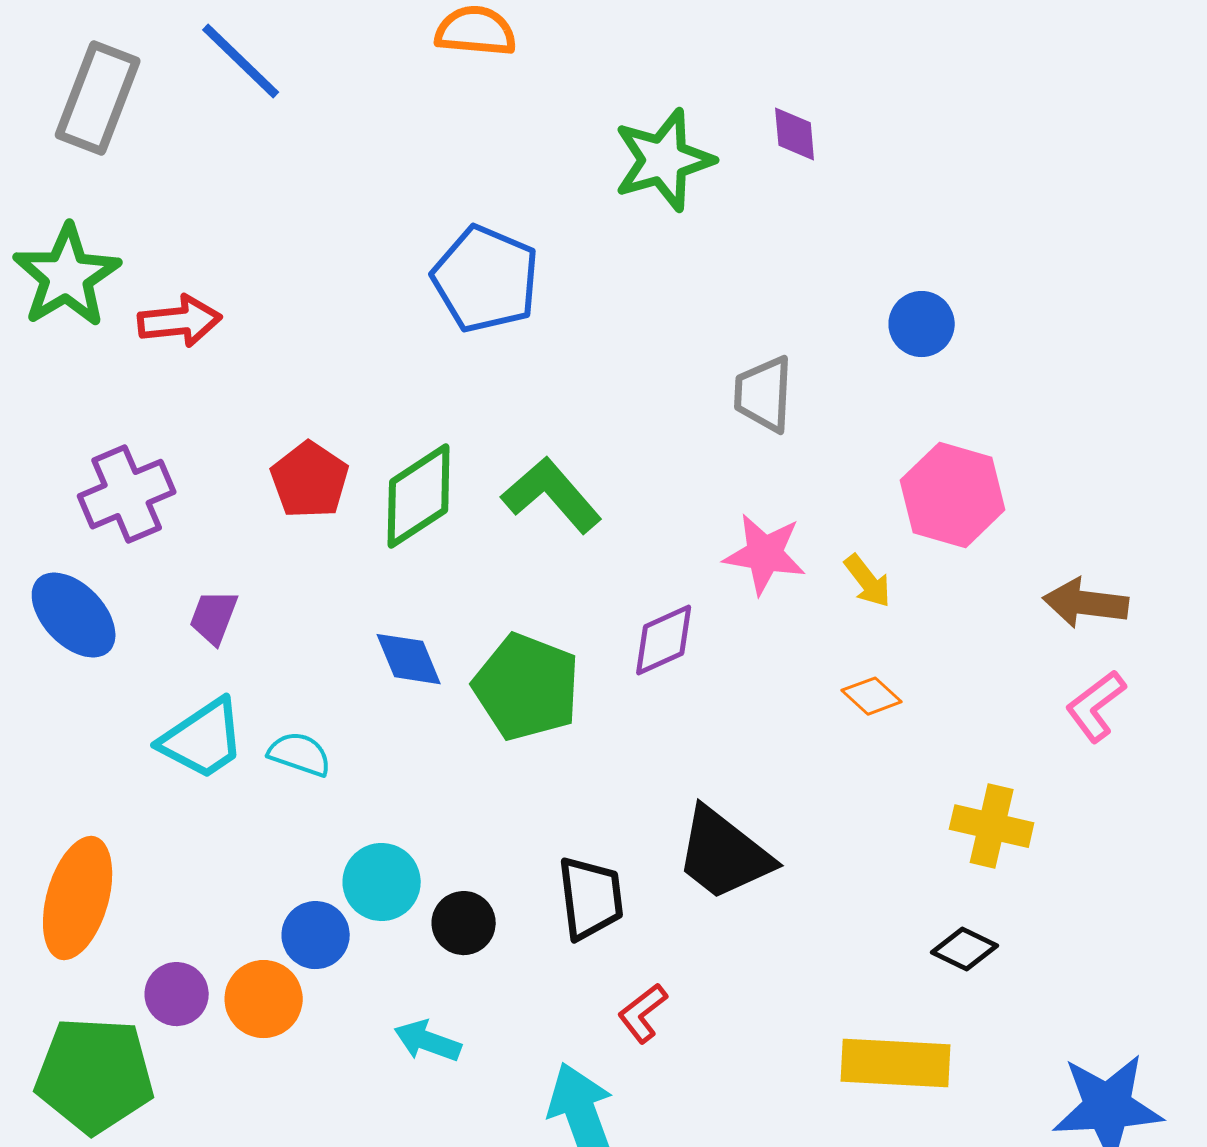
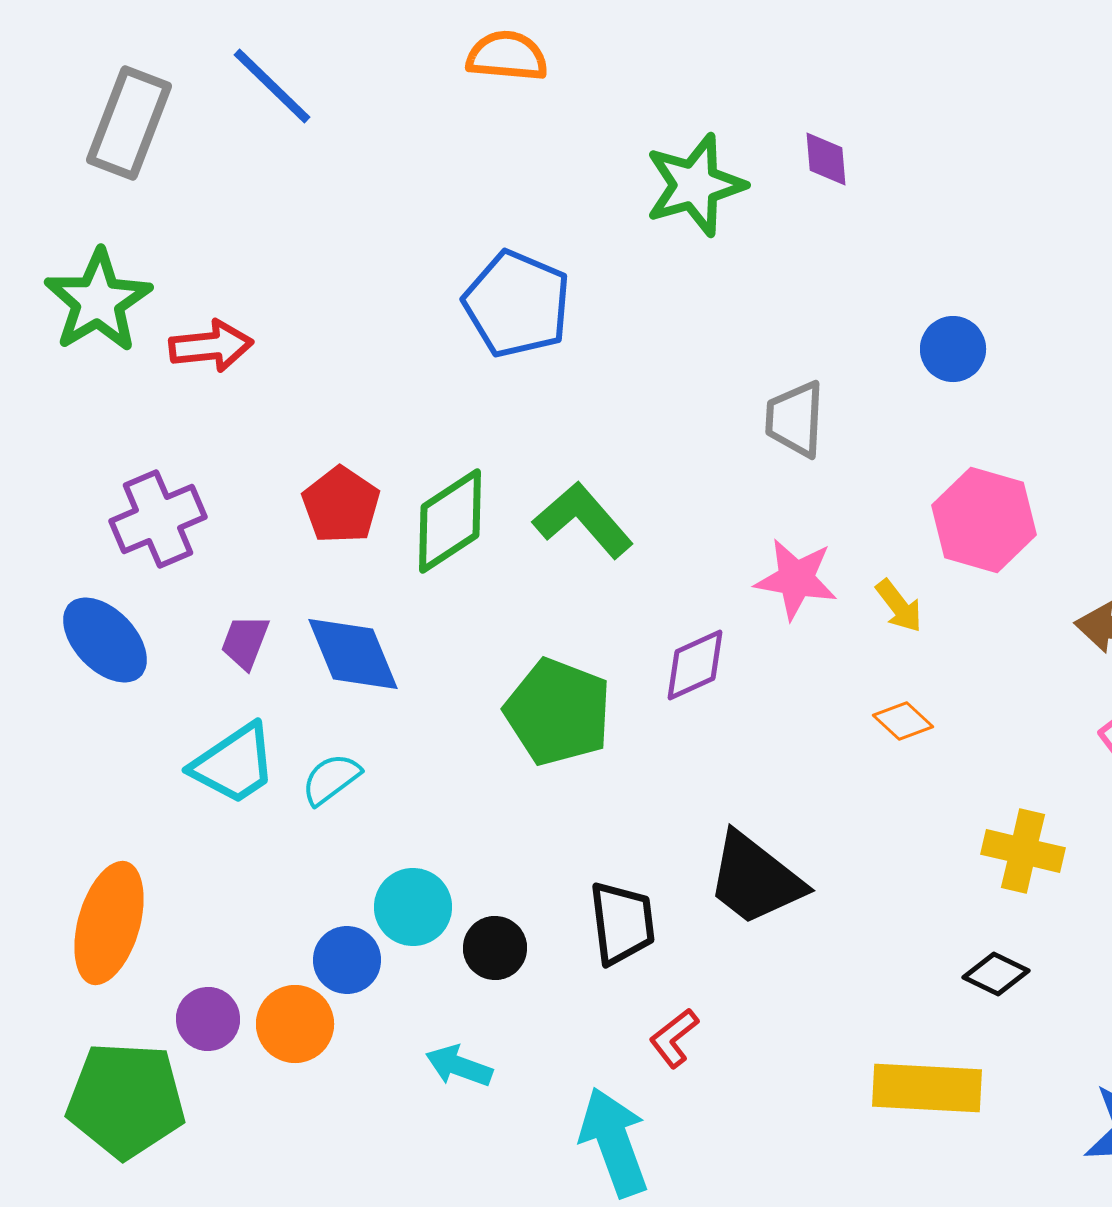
blue diamond: (409, 659) -> (353, 654), moved, size x1.4
cyan semicircle: (300, 754) -> (331, 779), turned -56

